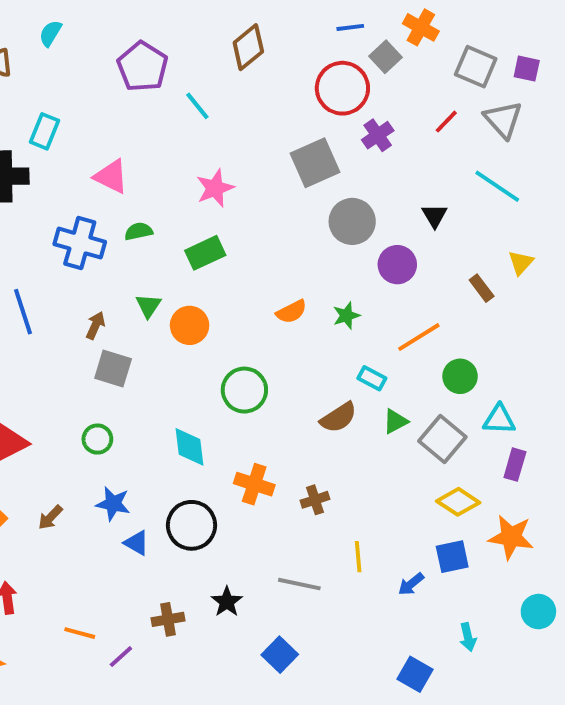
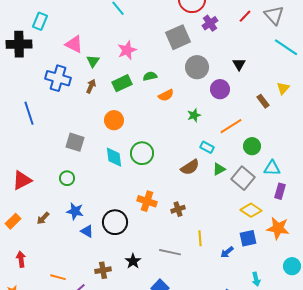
cyan line: (497, 186) -> (286, 47), moved
green semicircle: (139, 231) -> (150, 76), moved
green triangle: (148, 306) -> (93, 61), moved
orange semicircle: (291, 312) -> (166, 95), moved
brown arrow: (95, 325) -> (91, 86), moved
cyan diamond: (190, 447) -> (114, 157), moved

